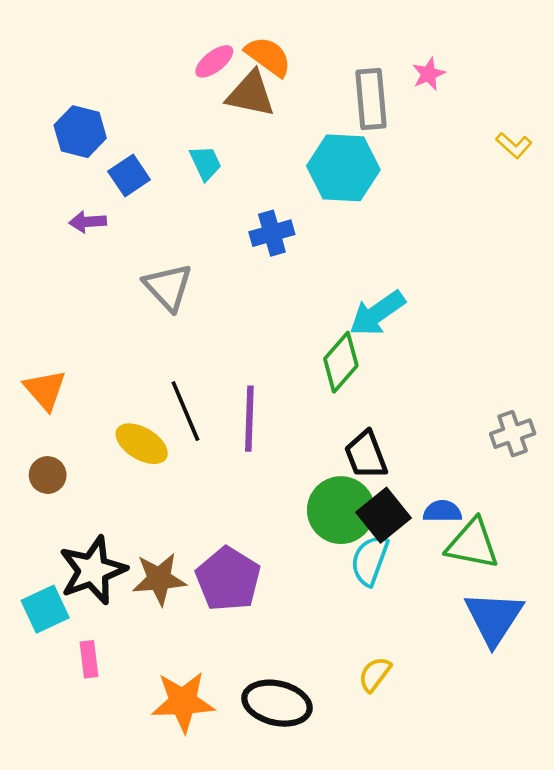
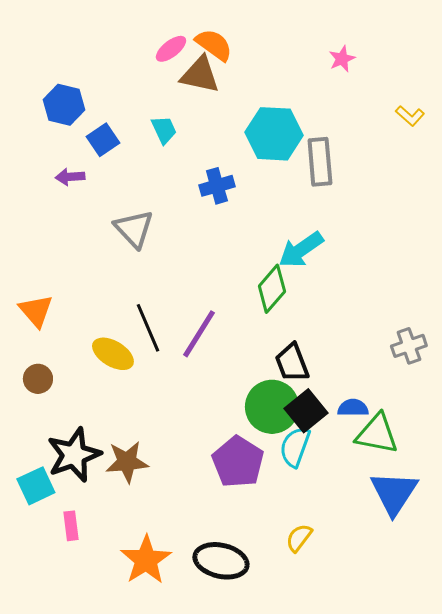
gray rectangle: (371, 99) -> (320, 162), moved
purple line: (249, 419) -> (199, 334), turned 30
purple pentagon: (228, 579) -> (238, 462), moved
orange star: (183, 702) -> (146, 560), turned -30

